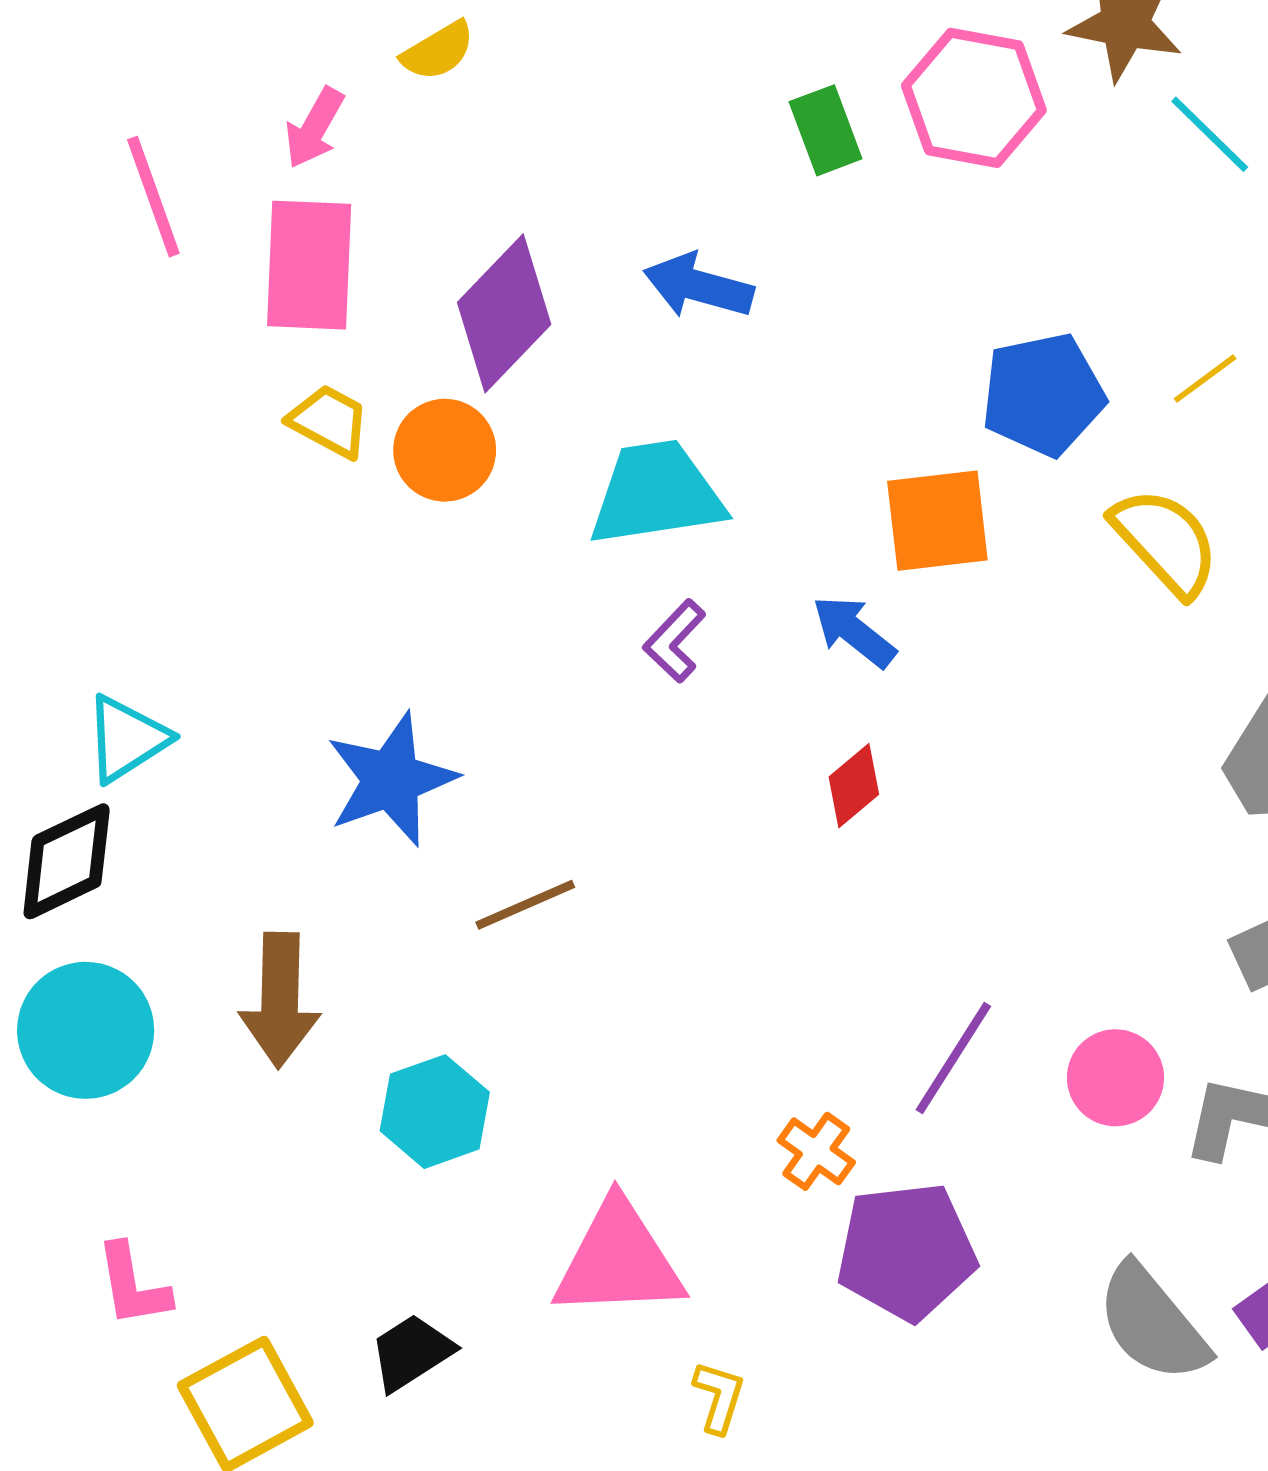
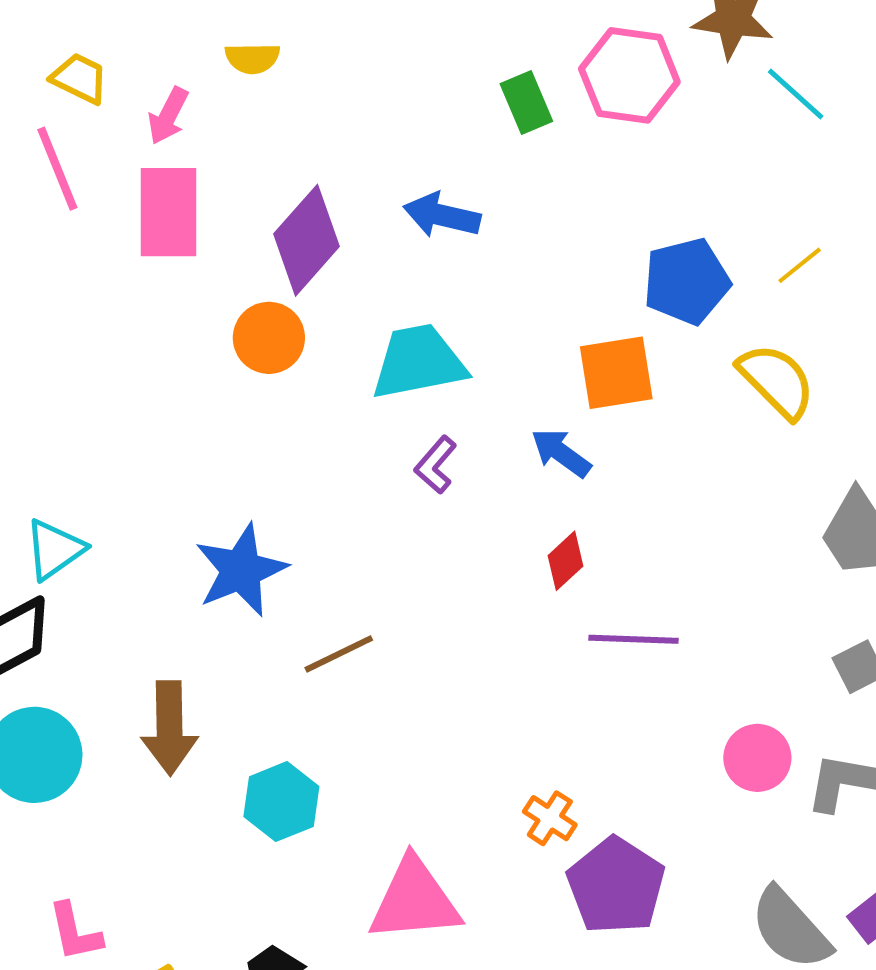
yellow semicircle: (438, 51) -> (252, 58), turned 32
yellow trapezoid: (329, 421) -> (80, 78), moved
purple line: (953, 1058) -> (634, 639), moved, turned 62
purple pentagon: (906, 1251) -> (616, 886), turned -30

